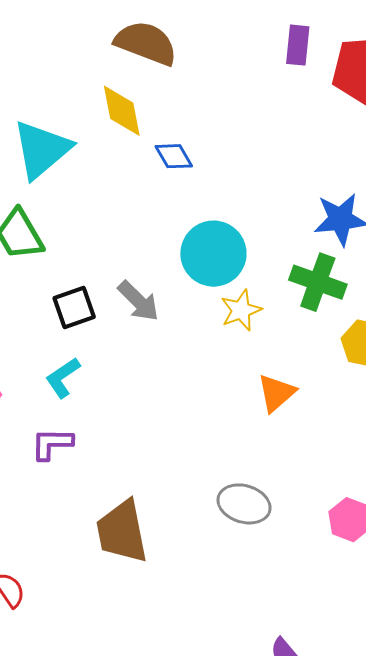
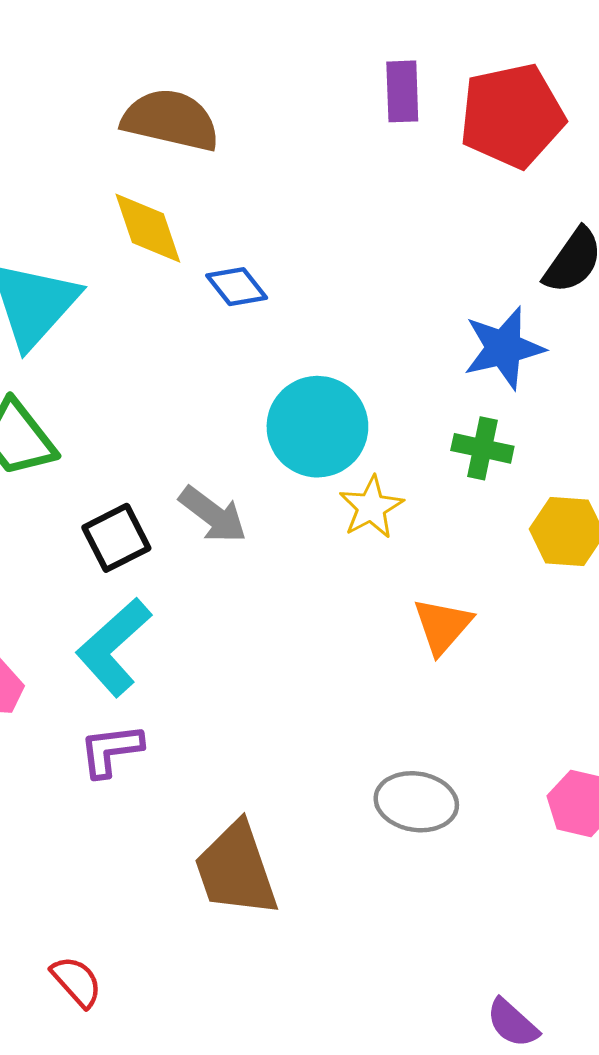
green cross: (318, 282) -> (482, 448), size x0.7
cyan L-shape: (63, 378) -> (114, 647), size x1.5

